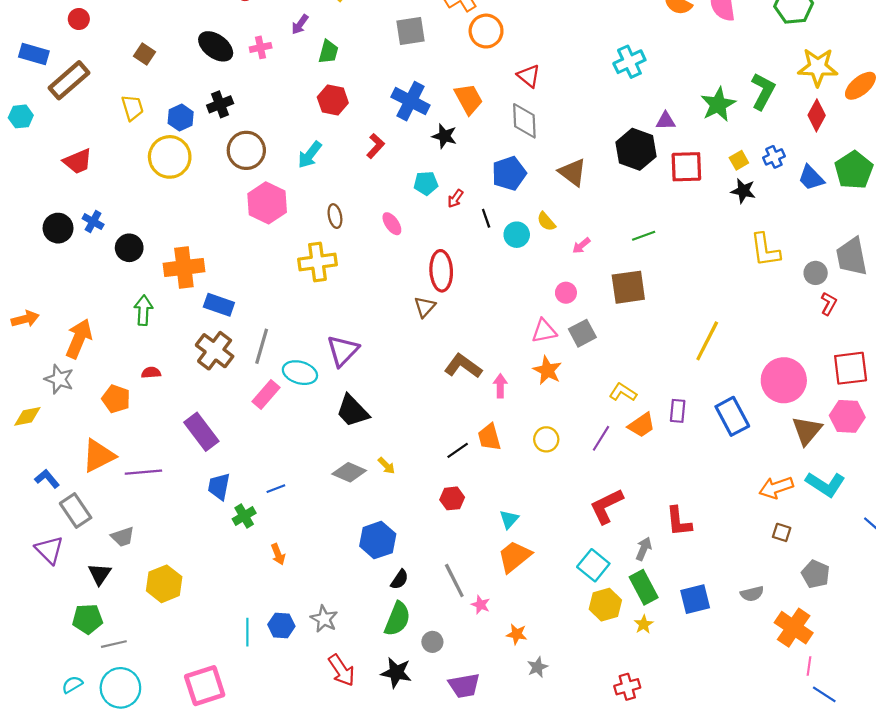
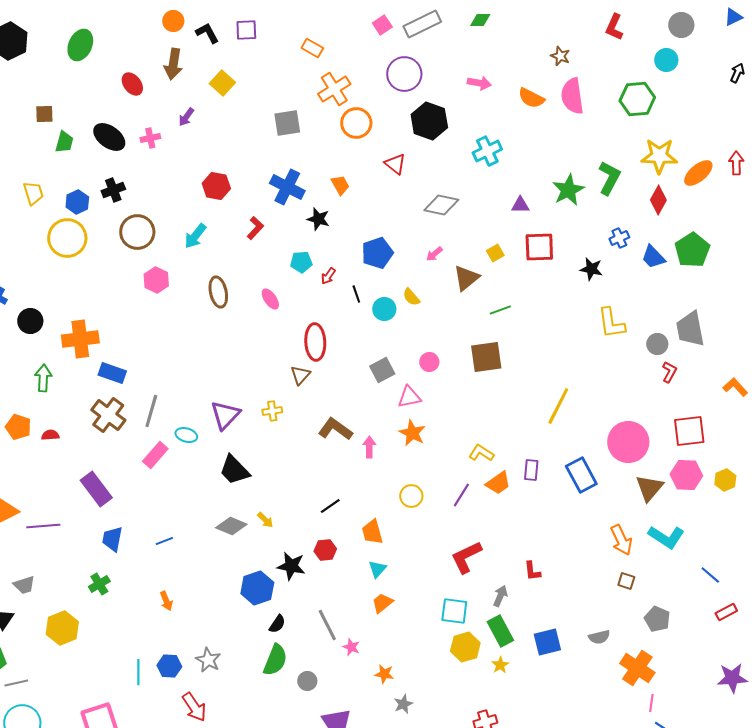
green trapezoid: (328, 52) -> (64, 142), moved
brown square: (144, 54) -> (44, 114), moved, turned -36
orange trapezoid: (469, 99) -> (340, 185), size x0.7
gray diamond: (524, 121) -> (441, 205), moved, turned -76
black hexagon: (636, 149) -> (429, 121), moved
yellow square: (739, 160) -> (495, 253), moved
brown triangle: (573, 172) -> (466, 278), moved, turned 44
pink hexagon: (267, 203) -> (156, 280), size x0.7
brown ellipse: (335, 216) -> (218, 292), size x1.4
pink arrow: (581, 246) -> (434, 254), moved
yellow cross: (317, 262) -> (272, 411), moved, size x0.6
gray square: (582, 333) -> (382, 370), moved
cyan ellipse: (300, 373) -> (186, 435), size x0.7
orange pentagon: (116, 399) -> (18, 427), moved
orange trapezoid: (489, 437) -> (372, 532), moved
orange arrow: (776, 488) -> (621, 540), turned -96
green cross: (244, 516) -> (99, 584), moved
red L-shape: (679, 521) -> (532, 571), size x0.7
orange trapezoid: (515, 556) -> (382, 603), size x0.7
cyan square: (593, 565) -> (454, 611), turned -32
red arrow: (342, 670) -> (194, 707), moved
black star: (396, 673) -> (291, 566), moved

